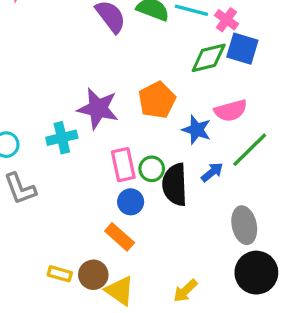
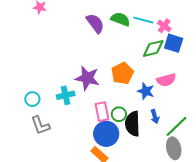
green line: (250, 150) -> (176, 126), moved
blue arrow: (212, 172) -> (155, 117), turned 112
blue circle: (131, 202) -> (106, 134), size x1.6

